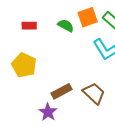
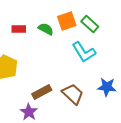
red rectangle: (29, 26) -> (19, 29), moved

